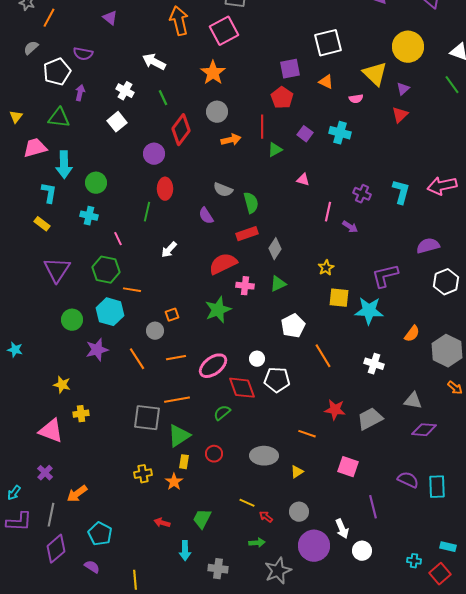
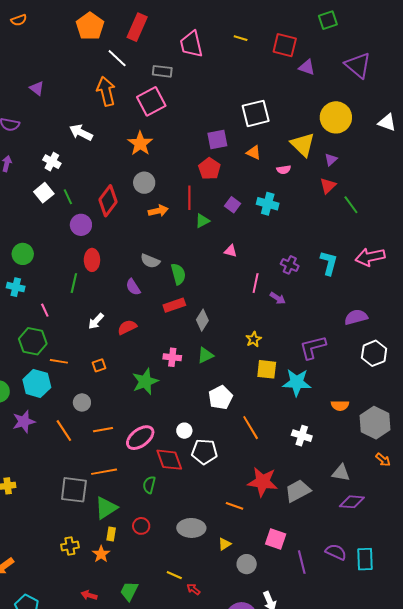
green line: (452, 85) -> (351, 205), moved
green line: (163, 98) -> (68, 197), moved
red semicircle: (223, 264) -> (127, 327), moved, size x0.7
orange square: (172, 315) -> (99, 365), moved
orange semicircle: (412, 334) -> (340, 405), turned 54
red star: (335, 410) -> (263, 482), size x1.4
green semicircle: (222, 413) -> (149, 485), turned -36
purple line: (373, 507) -> (302, 562), moved
gray circle: (299, 512) -> (247, 564), moved

